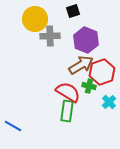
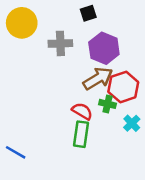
yellow circle: (35, 19) -> (22, 23), moved
red semicircle: (68, 92) -> (82, 111), size x0.7

